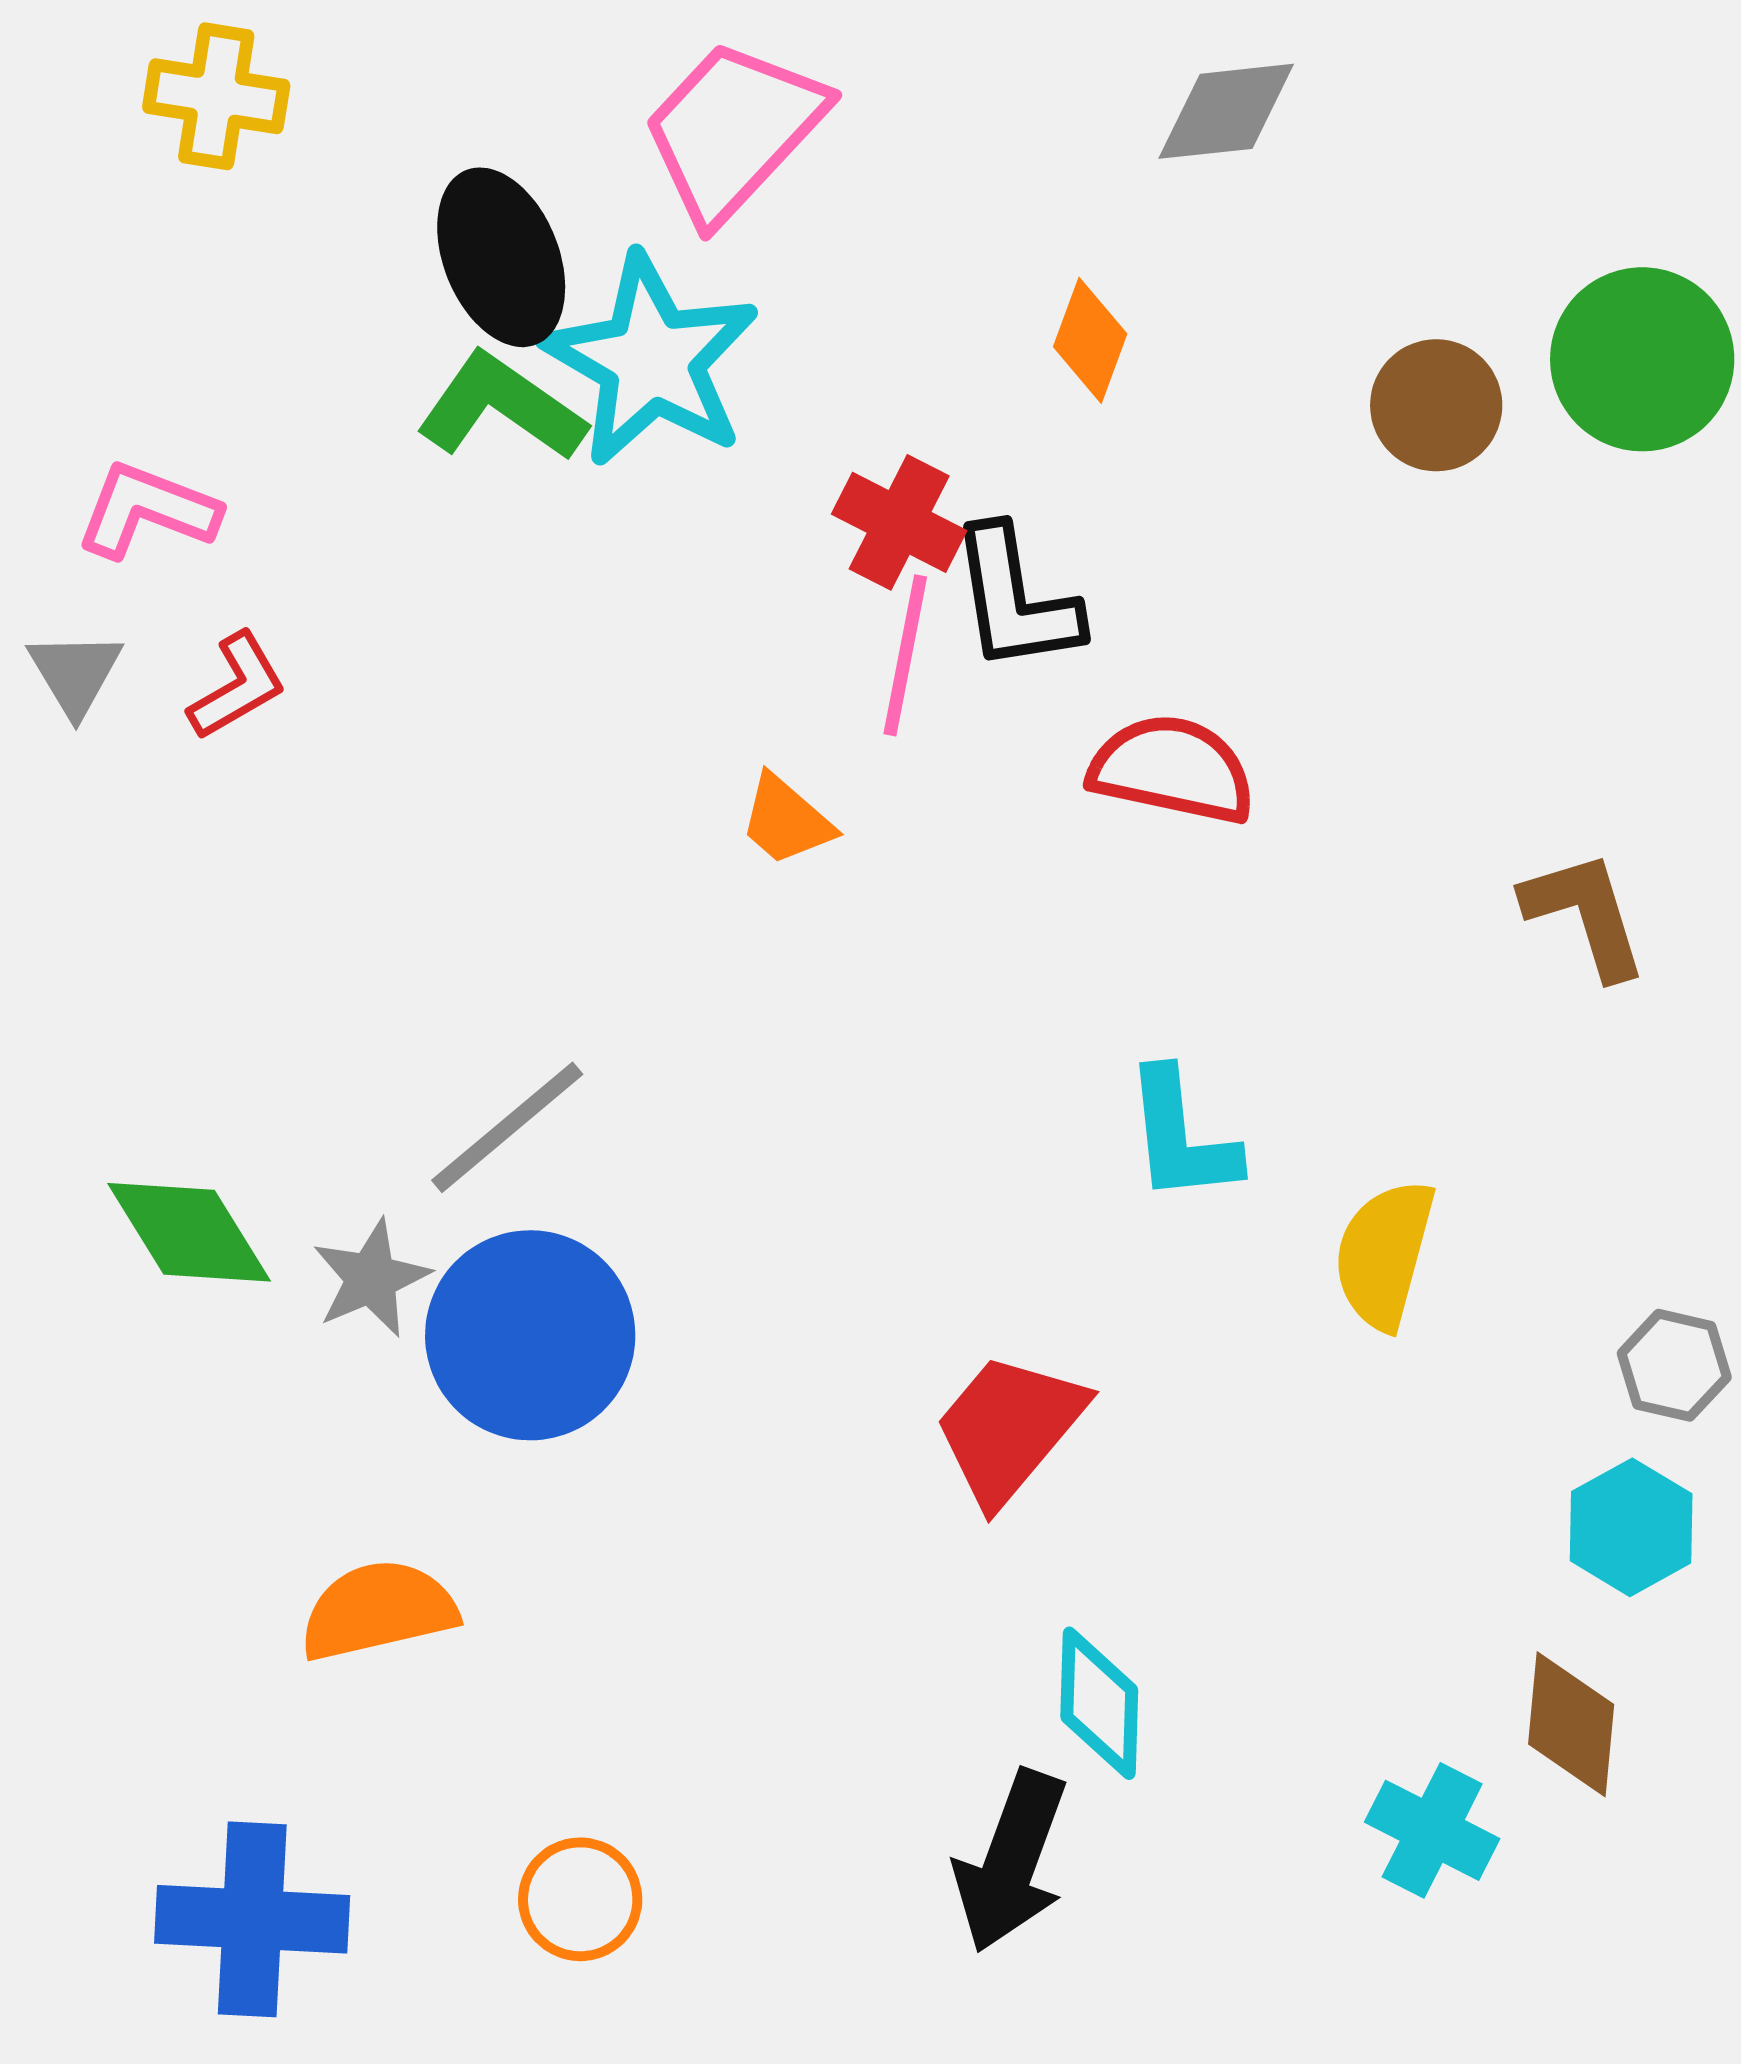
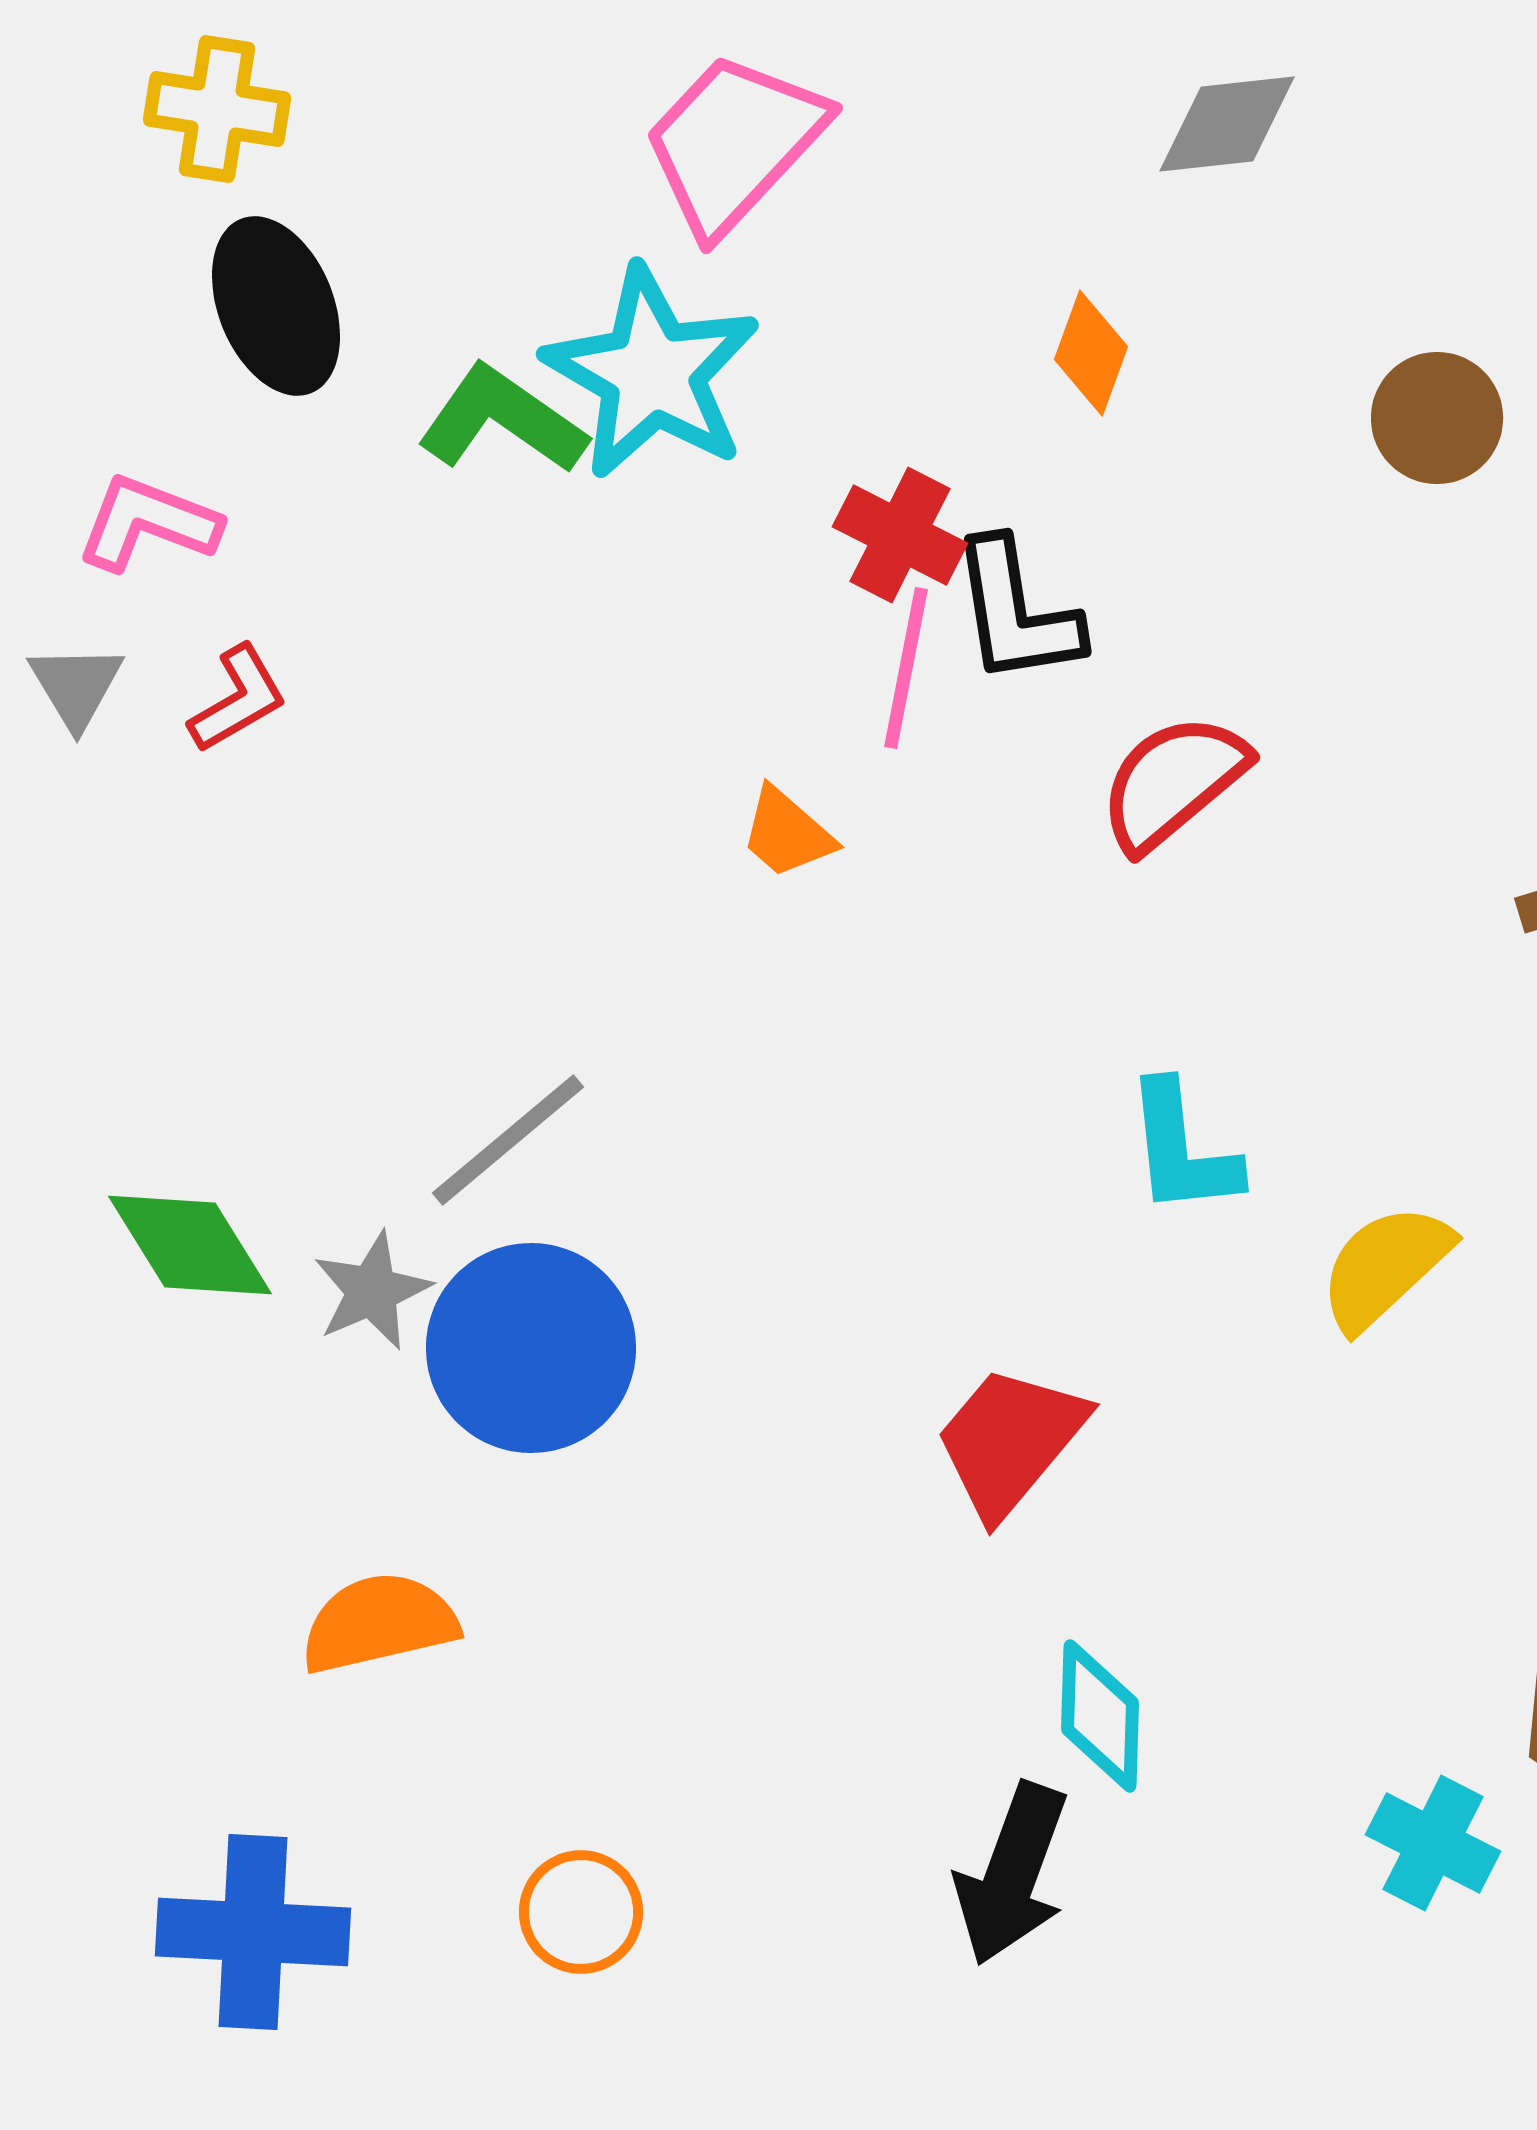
black ellipse: (501, 257) -> (276, 306), moved
red semicircle: (1172, 769) -> (1173, 782), turned -52
yellow semicircle: (1384, 1254) -> (1385, 1267), turned 32

